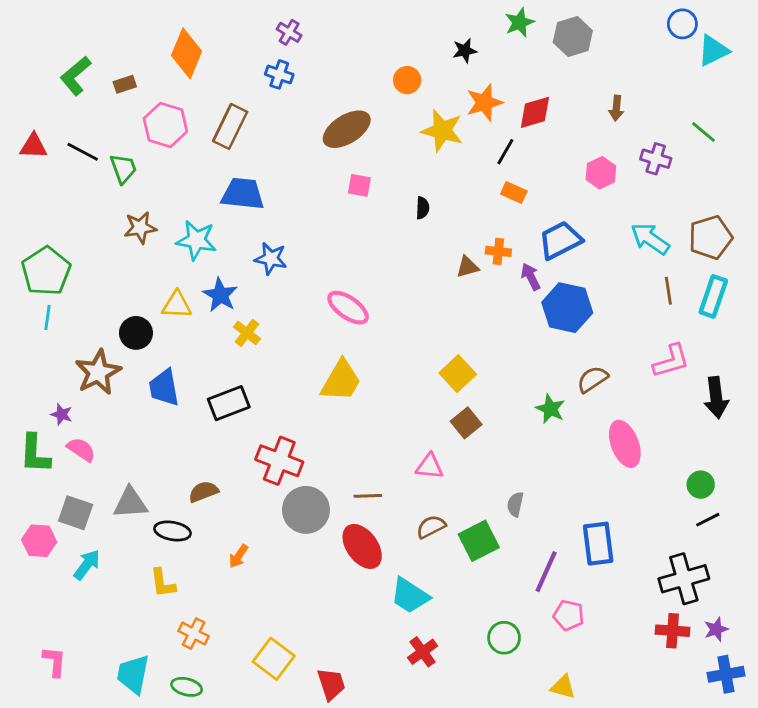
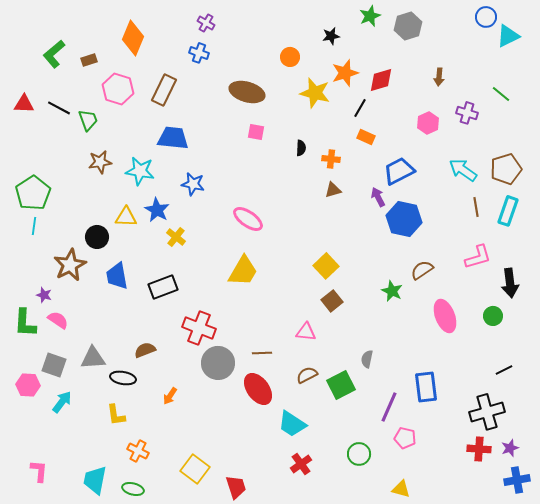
brown ellipse: (347, 129) -> (247, 92), turned 48
orange cross: (498, 251) -> (331, 159), moved
green circle: (701, 485) -> (493, 316), moved

